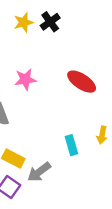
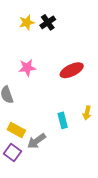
red ellipse: (82, 82) -> (72, 70), turned -60

